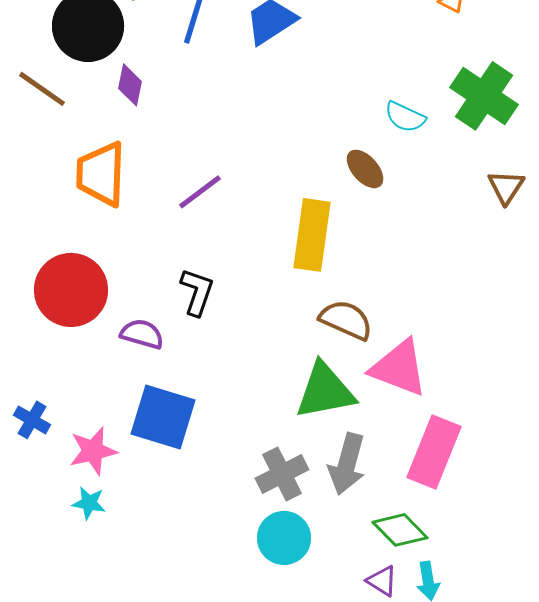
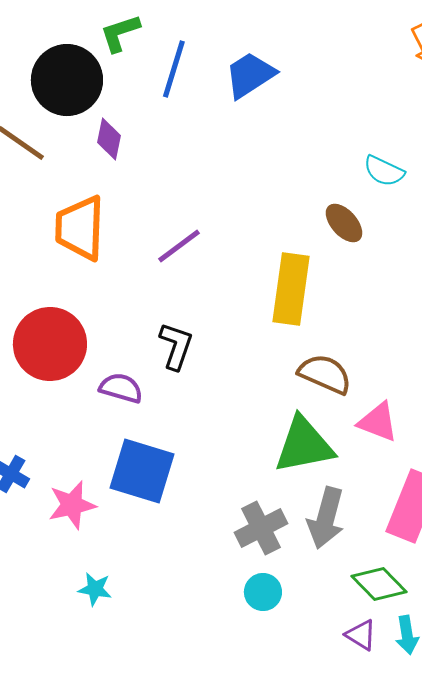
pink triangle: (399, 368) -> (378, 422), size x0.7
cyan star: (89, 503) -> (95, 589), moved
cyan circle: (284, 538) -> (263, 592), size x0.7

